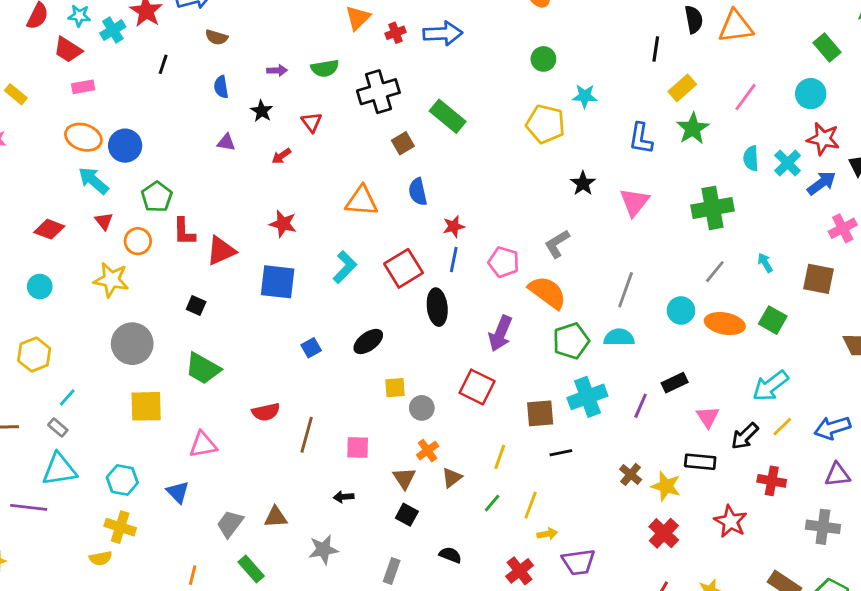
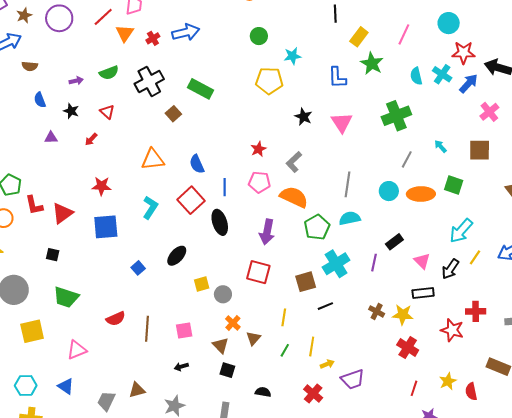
blue semicircle: (418, 192) -> (197, 164), moved
red star: (454, 226) -> (258, 149), moved
red cross: (772, 481) -> (476, 311), moved

